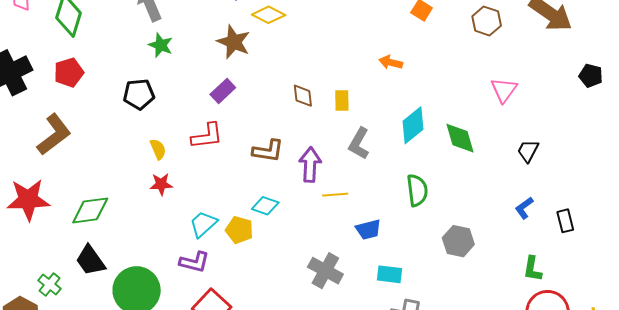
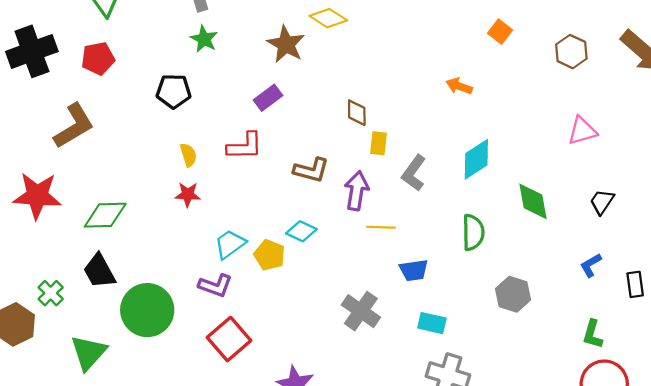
pink triangle: (504, 90) -> (582, 131), turned 32
yellow rectangle: (342, 101) -> (378, 143), moved
green diamond: (460, 138) -> (533, 201), moved

